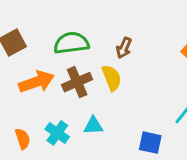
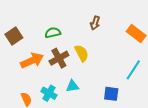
green semicircle: (71, 43) -> (53, 33), size x0.7
brown arrow: (124, 48) -> (95, 23), moved

